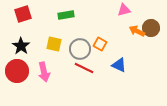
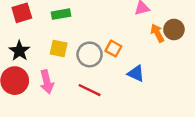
green rectangle: (66, 15) -> (61, 14), moved
orange arrow: (137, 31) -> (157, 33), turned 35
red line: (84, 68) -> (90, 90), moved

